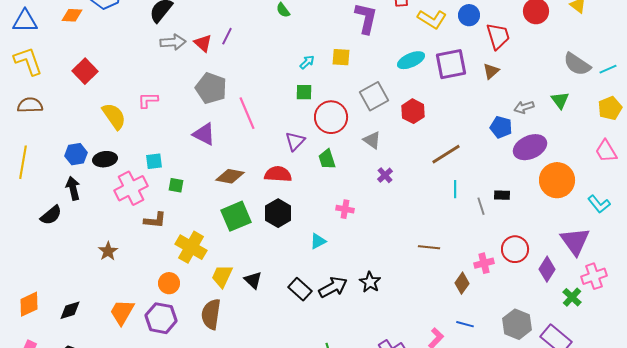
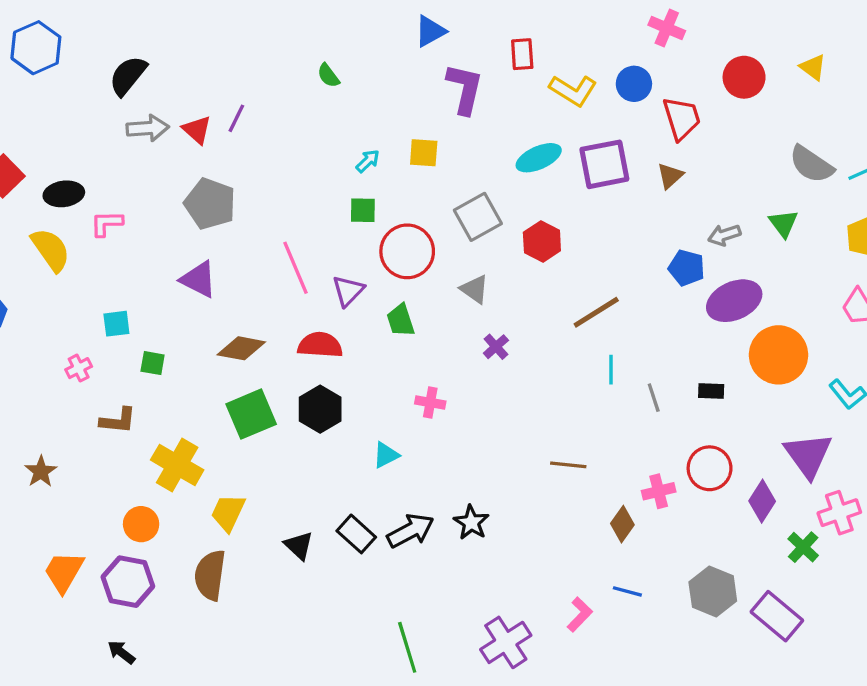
pink line: (247, 113) -> (295, 268), moved
black ellipse: (105, 159) -> (64, 194), moved
pink cross: (131, 188) -> (79, 368), size x0.5
black rectangle: (502, 195) -> (711, 391), moved
black triangle: (253, 280) -> (299, 545), moved

